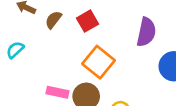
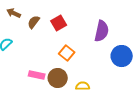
orange square: (98, 62) -> (67, 53), size x0.7

